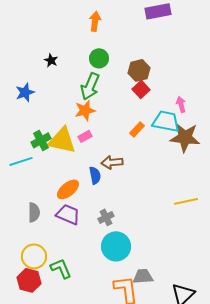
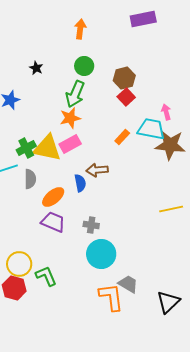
pink rectangle: (85, 136) -> (70, 144), size x1.5
gray semicircle: (34, 212) -> (30, 179), moved
gray cross: (106, 217) -> (91, 225), turned 35
gray trapezoid: (143, 276) -> (128, 284), turned 35

